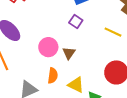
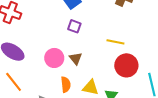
yellow line: (113, 32) -> (115, 42), moved

